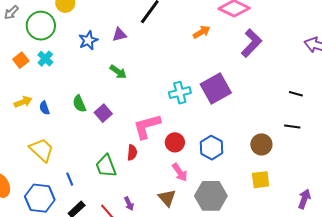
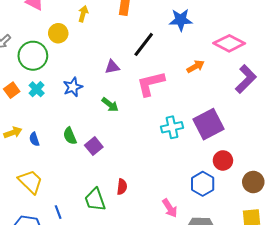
blue star: (88, 40) -> (73, 87), moved
pink L-shape: (147, 126) -> (151, 84), moved
red circle: (175, 142) -> (223, 160), moved

